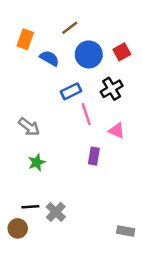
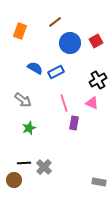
blue semicircle: (49, 58) -> (35, 68), moved
black cross: (112, 89) -> (98, 80), moved
pink line: (86, 114) -> (64, 103), moved

